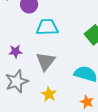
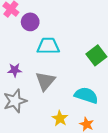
yellow star: (49, 94) -> (60, 118), moved

